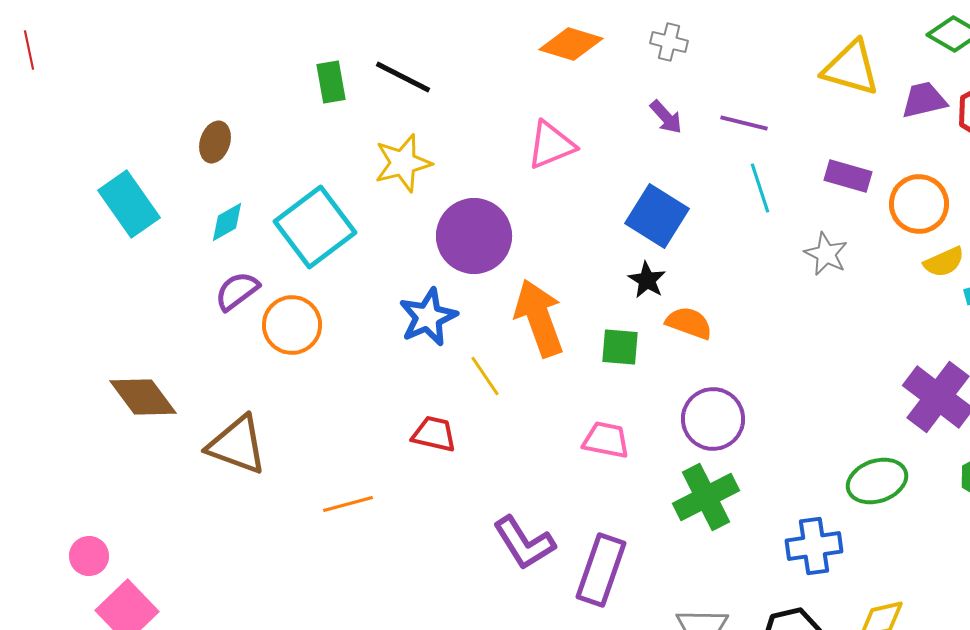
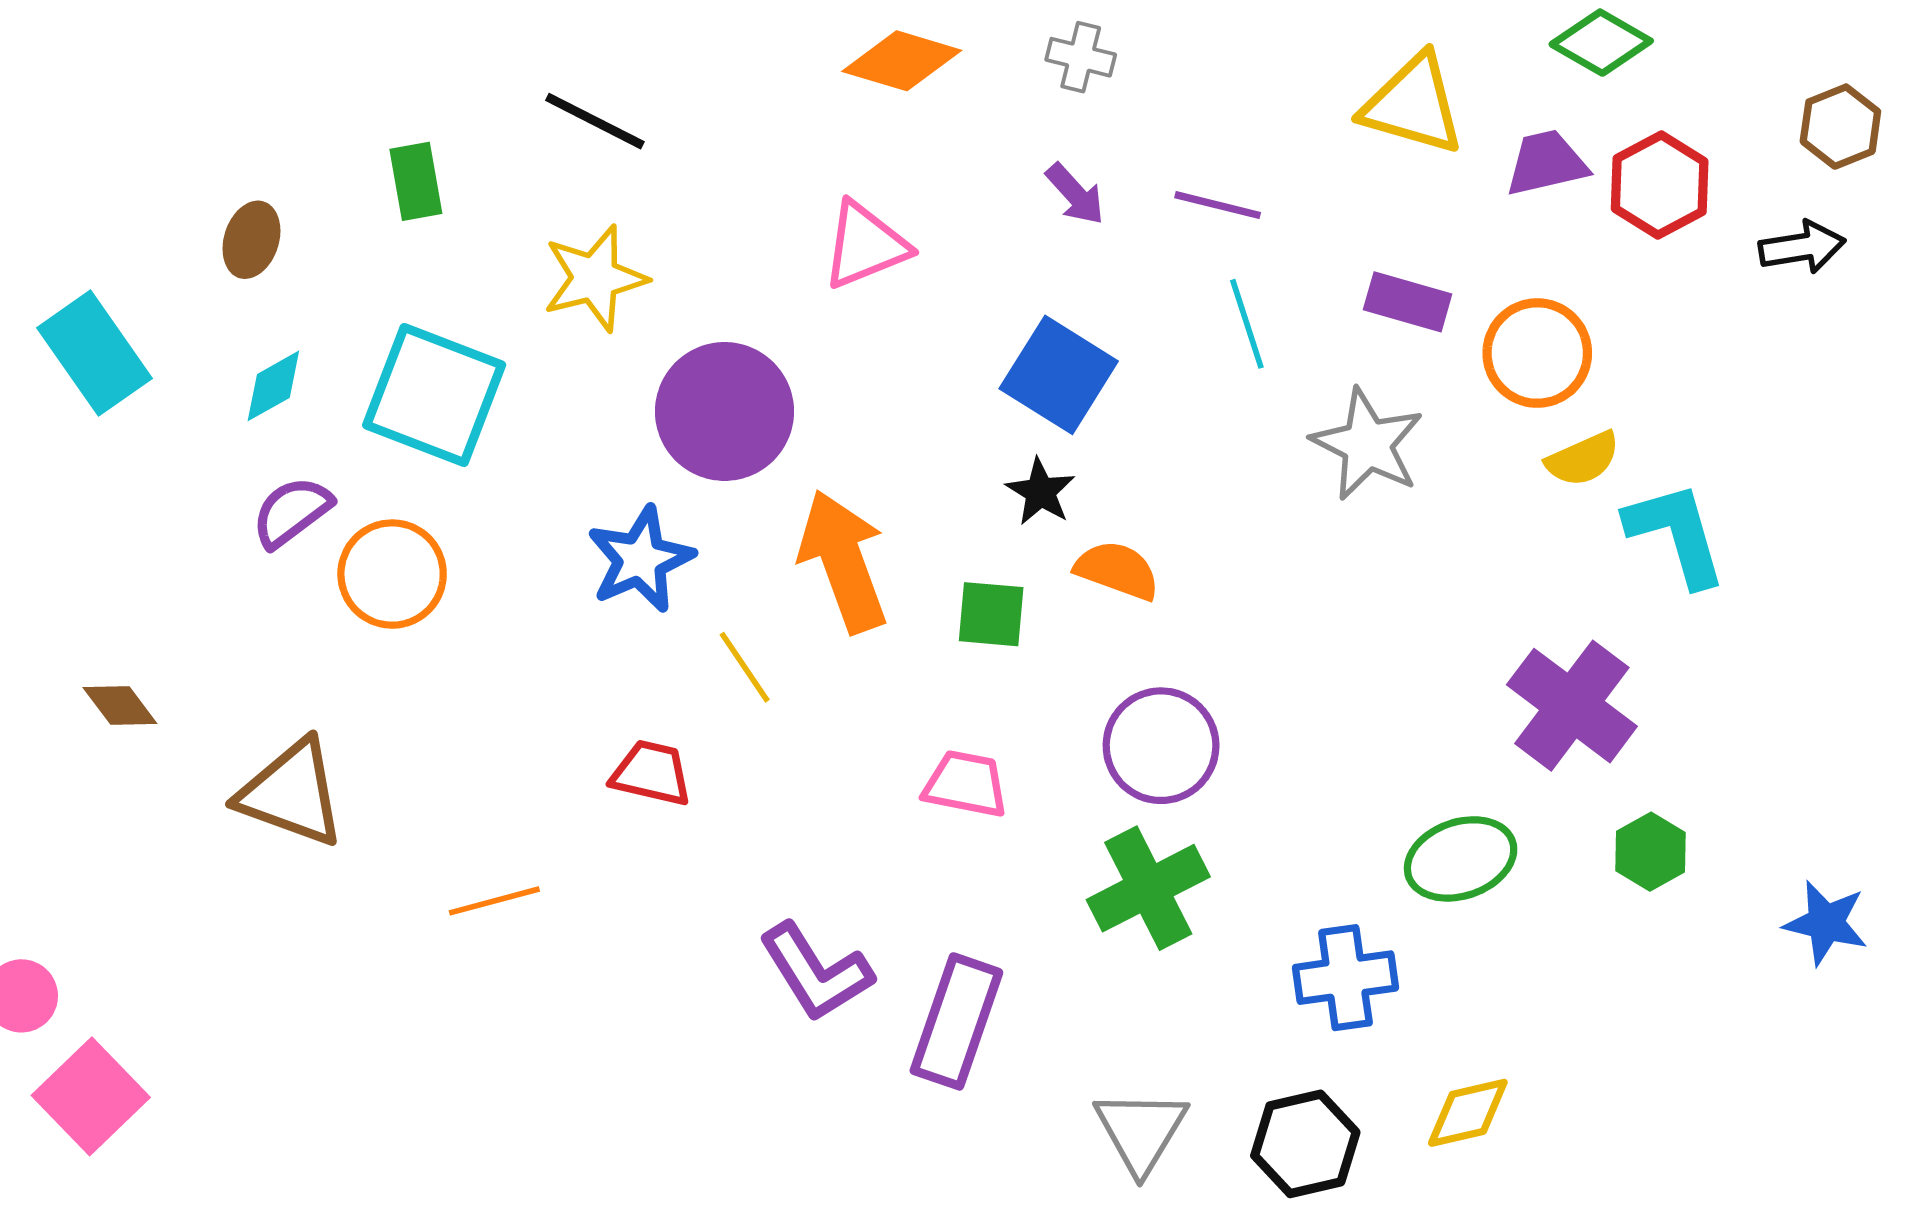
green rectangle: (331, 82) -> (416, 181), moved
cyan square: (315, 227) -> (434, 395), turned -32
gray star: (826, 254) -> (1367, 444), size x1.4
brown diamond: (143, 397) -> (120, 706), size x0.6

